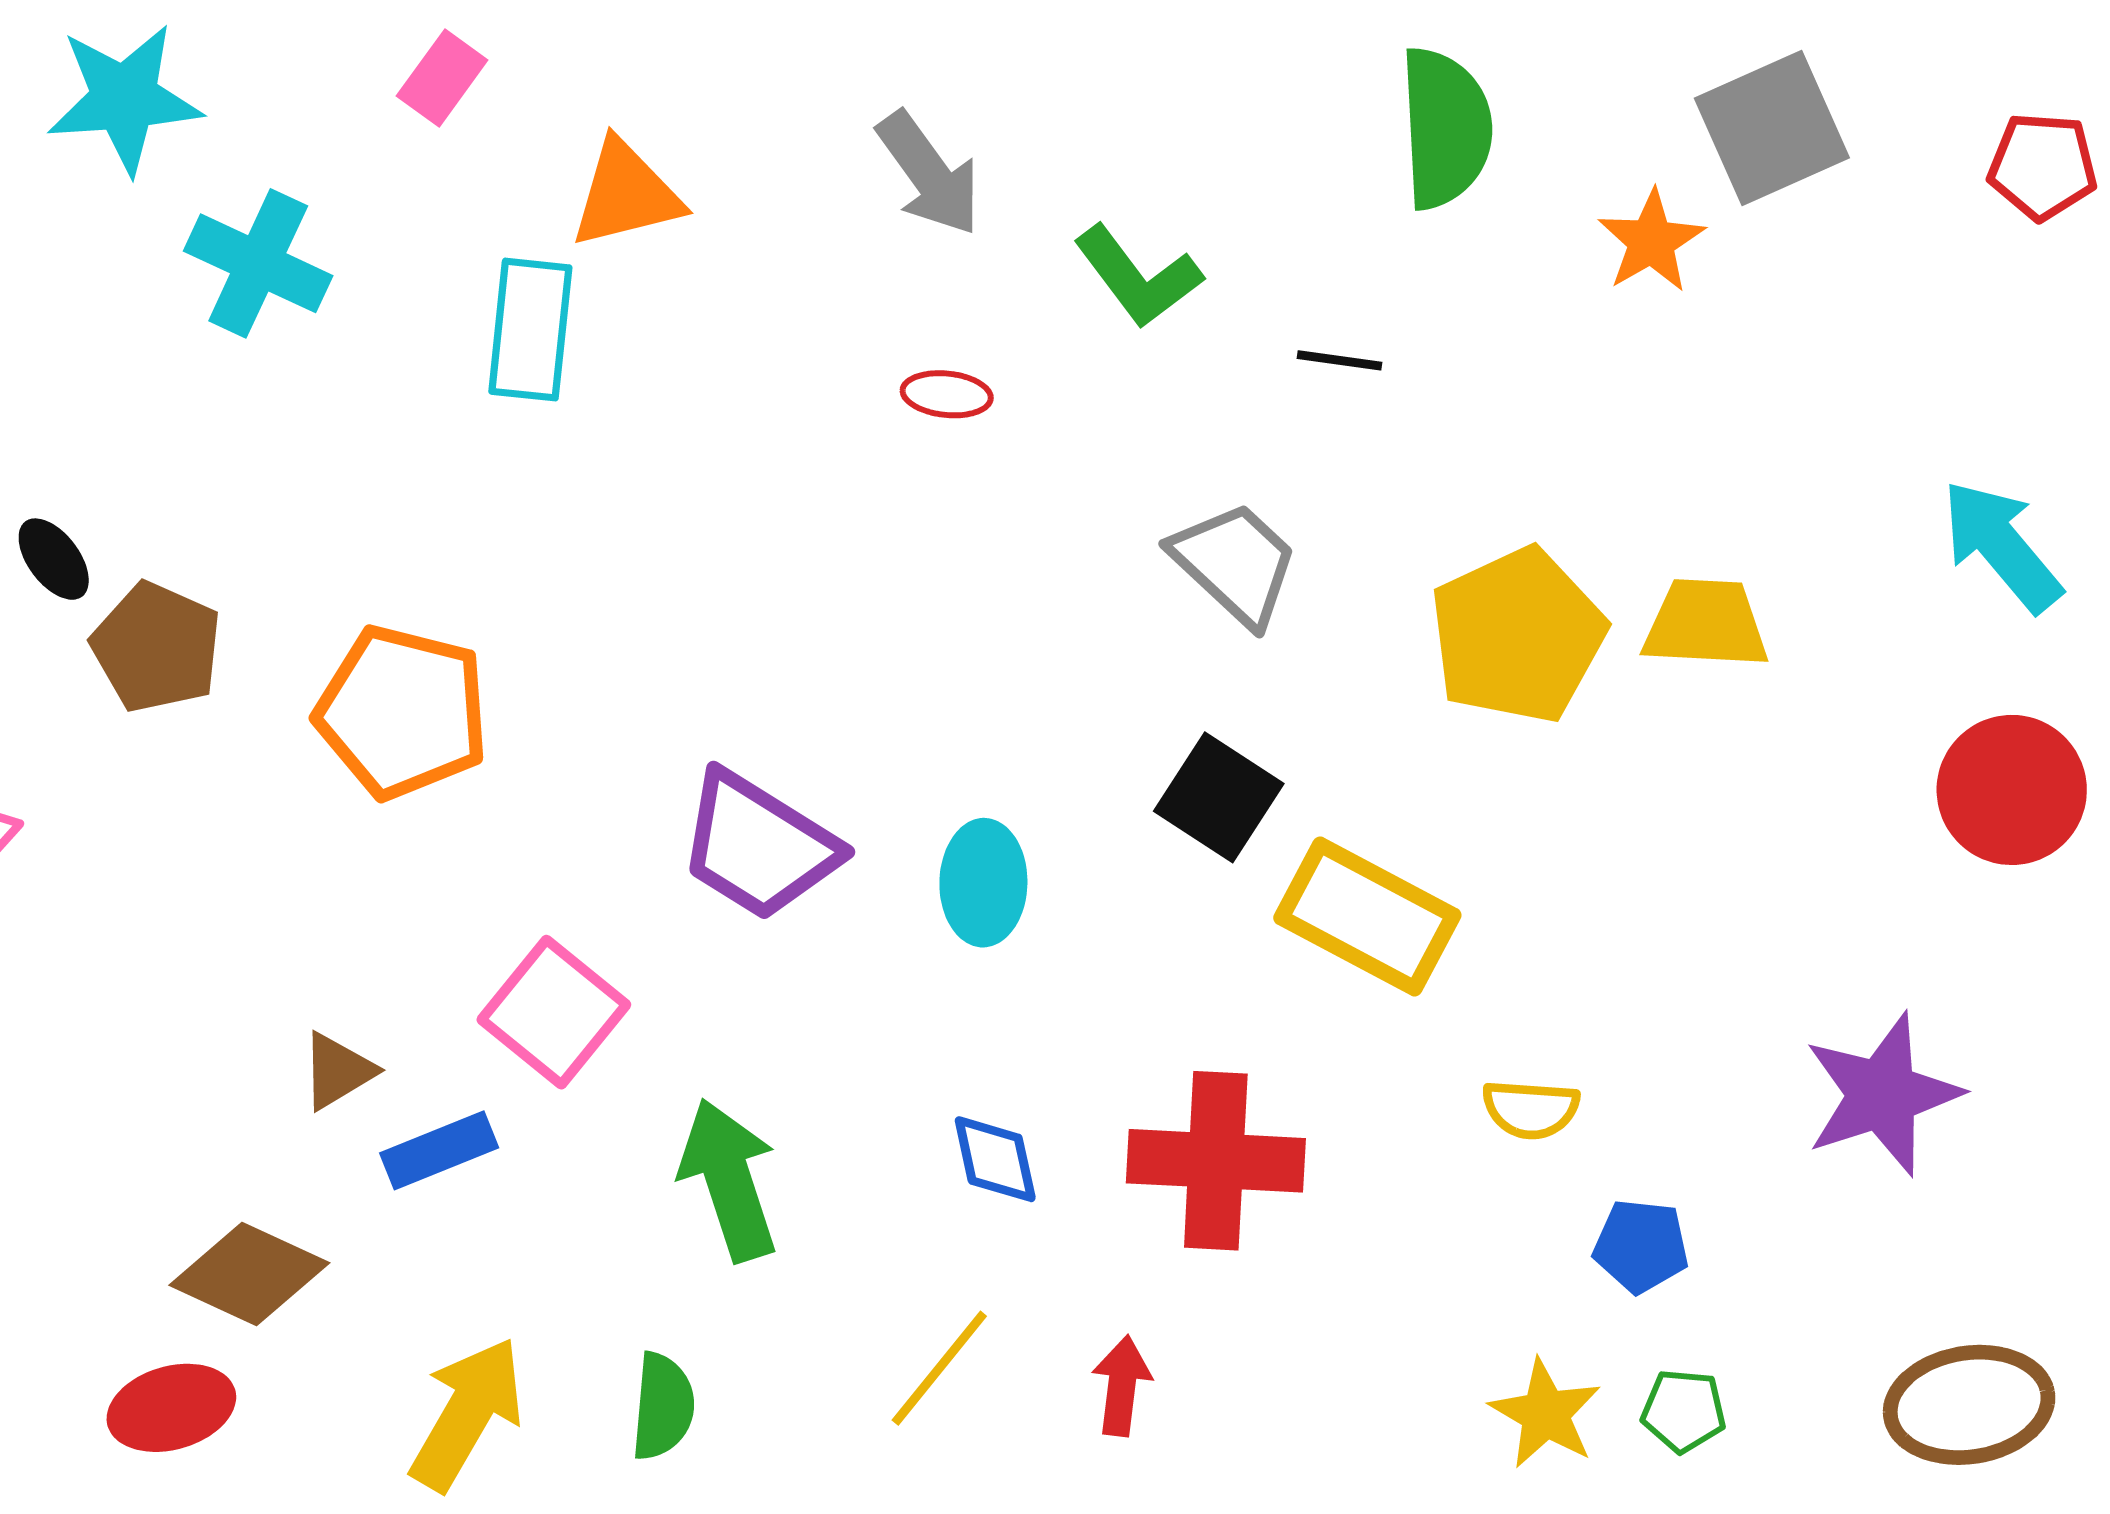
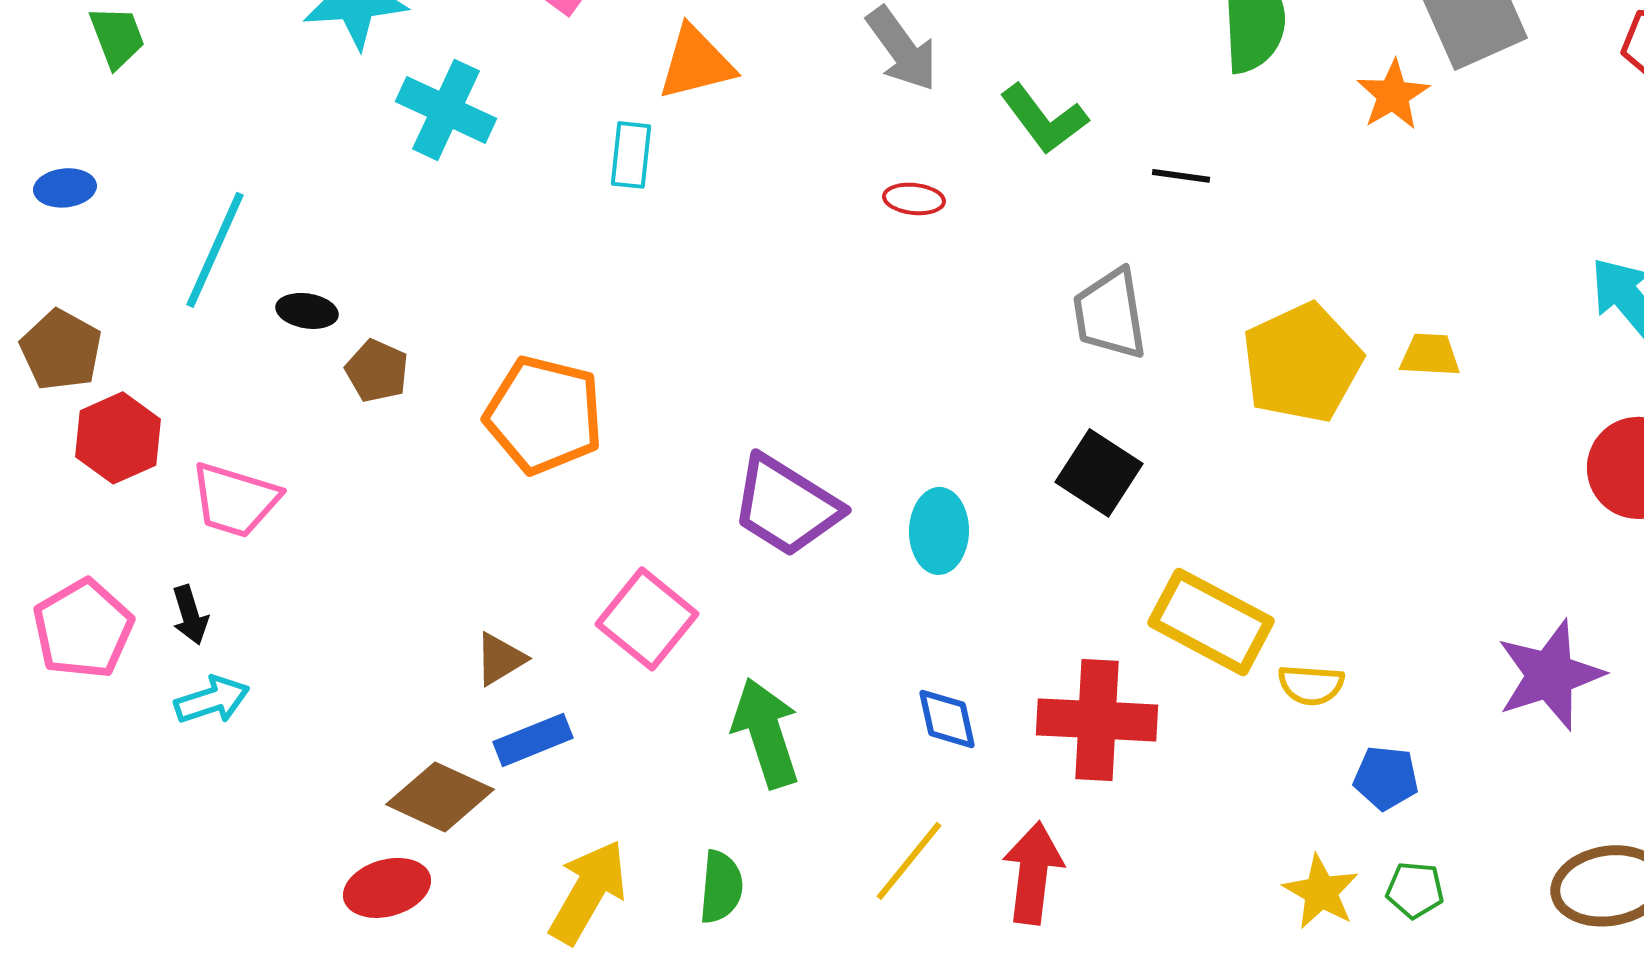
cyan rectangle: (530, 330) -> (631, 155), size x0.7
black ellipse: (54, 559) -> (307, 311), turned -44
gray trapezoid: (1235, 563) -> (1110, 314), turned -142
yellow trapezoid: (1706, 624) -> (1430, 355), size x0.7
brown pentagon: (157, 647) -> (377, 371), size x0.7
yellow rectangle: (1367, 916) -> (1211, 622), moved
blue rectangle: (439, 1150) -> (533, 740), moved
red arrow: (1122, 1386) -> (1033, 873), size x1.5

